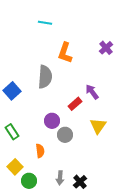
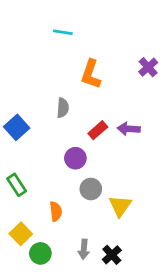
gray semicircle: (45, 77) -> (63, 108), size x0.6
purple arrow: (92, 92) -> (129, 129), turned -49
red rectangle: (75, 104) -> (98, 130), moved
purple circle: (52, 121) -> (75, 158), moved
yellow triangle: (98, 126) -> (120, 206), moved

